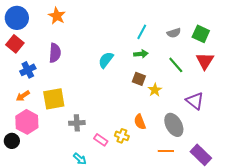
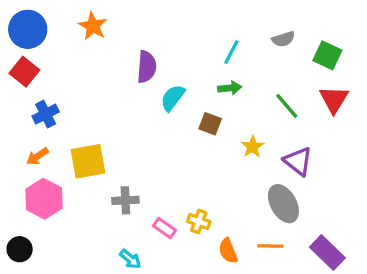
gray semicircle: (174, 33) -> (283, 39), moved
purple semicircle: (55, 53) -> (147, 67), moved
brown square: (139, 79) -> (210, 124), moved
purple triangle: (195, 101) -> (298, 161), moved
orange semicircle: (140, 122) -> (228, 251), moved
black circle: (12, 141) -> (20, 249), moved

